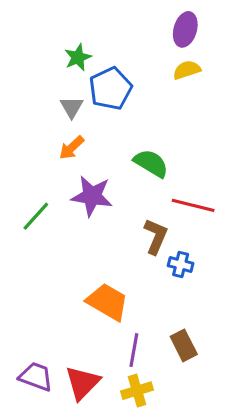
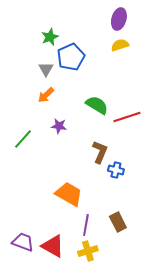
purple star: (92, 196) -> (59, 126), size x0.6
red line: (193, 205) -> (127, 117), moved, turned -32
red triangle: (83, 383) -> (53, 246), turned -45

